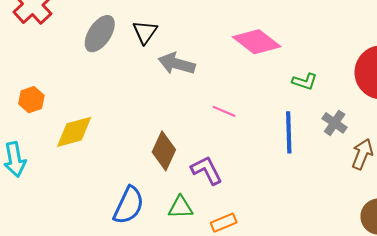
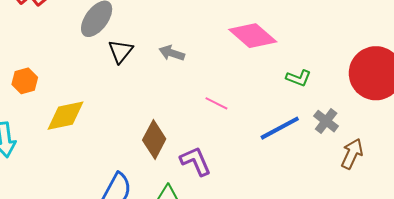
black triangle: (145, 32) -> (121, 51), moved
gray arrow: (177, 64) -> (172, 53), size x0.7
blue line: (289, 132) -> (280, 128), turned 60

